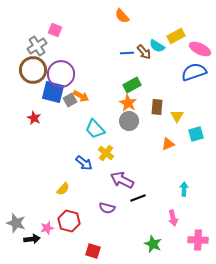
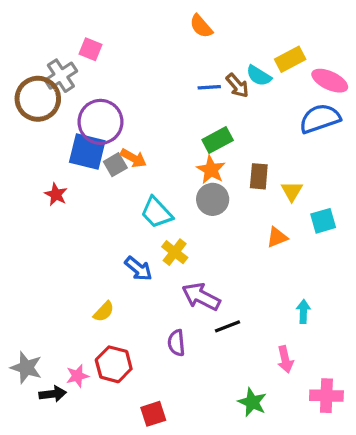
brown circle: (33, 70) -> (38, 99), moved
purple semicircle: (107, 208) -> (176, 343), turned 70
red square: (93, 251) -> (153, 414), turned -35

